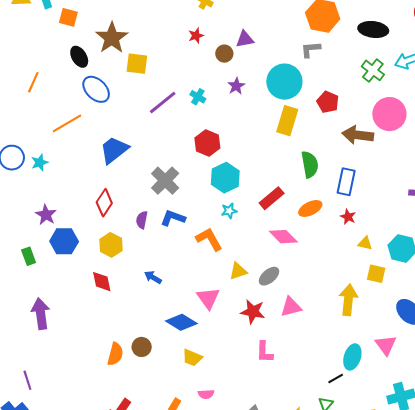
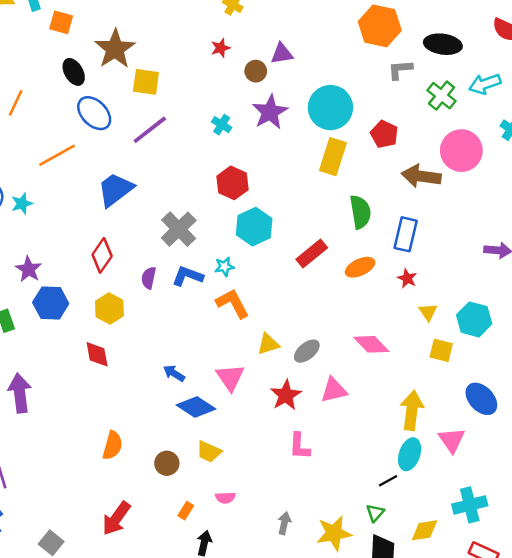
gray L-shape: (311, 49) -> (400, 70), moved
purple star: (236, 86) -> (270, 112), size x1.6
purple line: (163, 103) -> (150, 130), moved
cyan star: (229, 211) -> (224, 267), moved
pink diamond: (283, 237) -> (371, 344), moved
yellow triangle: (365, 243) -> (428, 312), turned 42
blue arrow: (153, 277) -> (174, 373), moved
yellow arrow: (348, 300) -> (412, 410), moved
red star: (253, 312) -> (286, 395), turned 30
brown circle: (142, 347) -> (167, 463), moved

